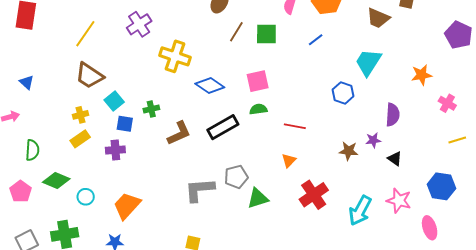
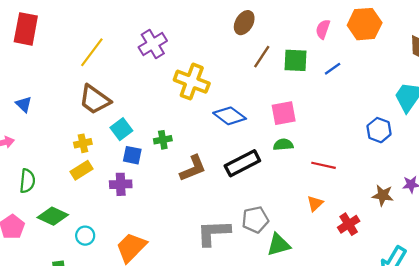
blue line: (316, 40) -> (333, 69), moved
red cross: (314, 195) -> (349, 224), moved, size x0.7

